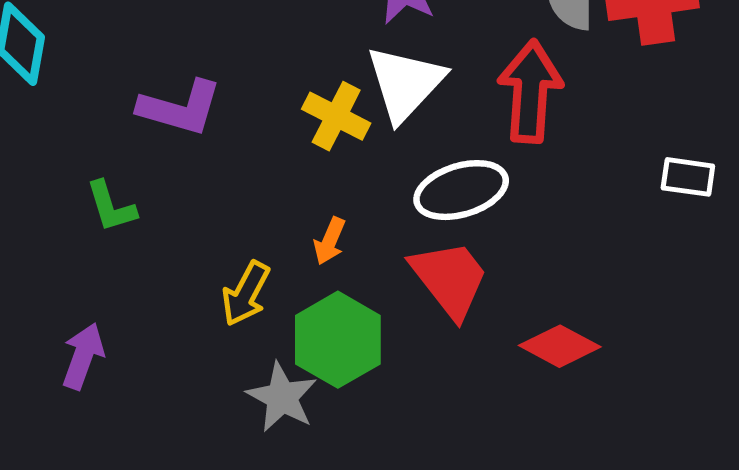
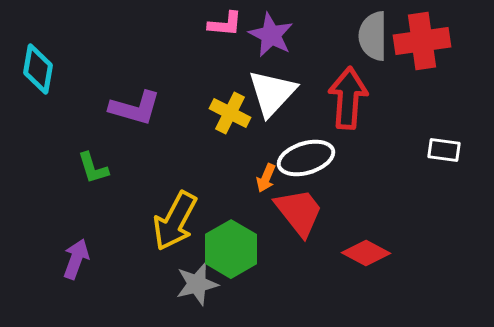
orange arrow: (330, 241) -> (266, 178), moved
yellow arrow: (246, 294) -> (175, 221), size x1.5
gray star: (282, 397) -> (197, 284), turned 30

